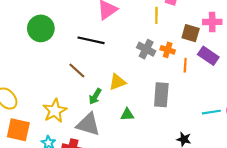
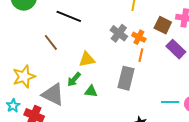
orange line: (185, 65) -> (141, 55), moved
green arrow: (95, 96) -> (74, 79), moved

